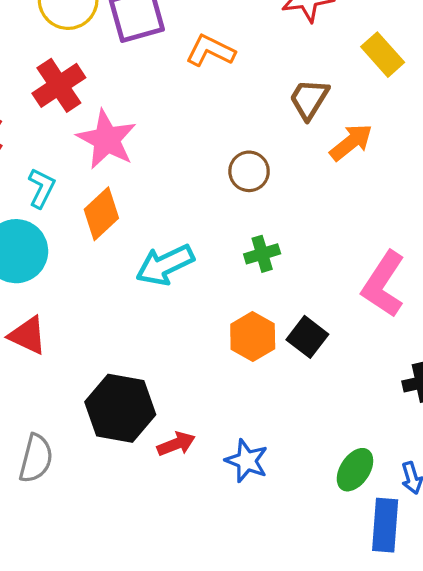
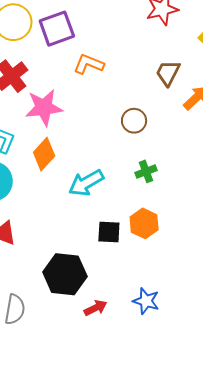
orange L-shape: (210, 51) -> (89, 64), moved
pink star: (107, 139) -> (44, 108), turned -30
black square: (307, 337) -> (109, 232), moved, turned -30
red arrow: (176, 444) -> (96, 308), moved

